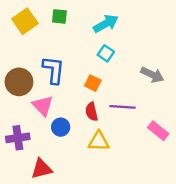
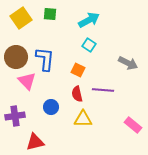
brown circle: (19, 82) -> (16, 57), moved
pink triangle: (43, 106) -> (27, 81), moved
pink rectangle: (158, 131) -> (133, 125), moved

